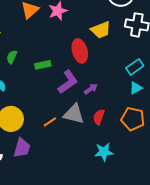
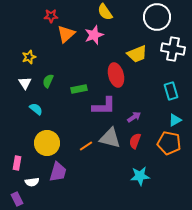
cyan rectangle: (135, 67) -> (171, 91), turned -72
purple L-shape: (68, 82) -> (104, 106), turned 35
cyan triangle: (136, 88) -> (175, 120), moved
purple arrow: (91, 89) -> (134, 117), moved

